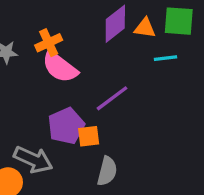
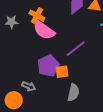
orange cross: (49, 43) -> (37, 16), turned -35
gray arrow: (33, 160) -> (29, 86), size x0.6

